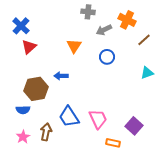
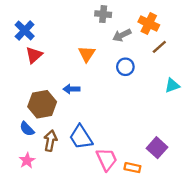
brown line: (144, 40) -> (159, 47), moved
blue semicircle: (23, 110) -> (27, 129), turned 48
pink trapezoid: (98, 119) -> (107, 159), moved
brown arrow: (46, 132) -> (50, 141), moved

